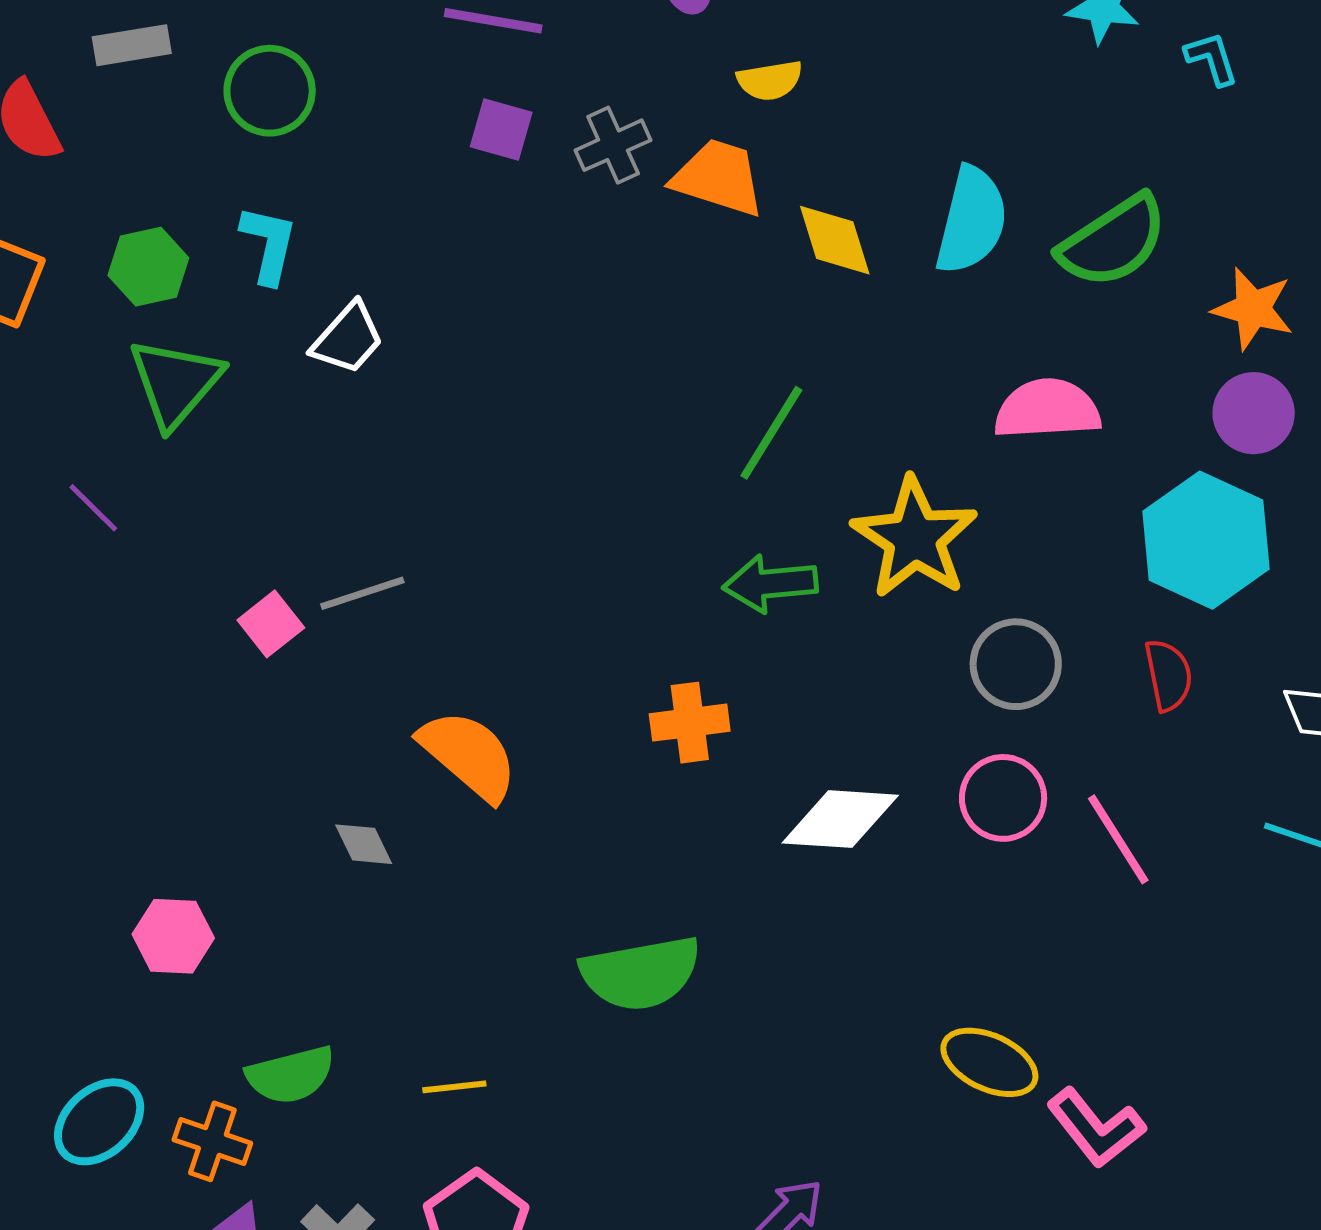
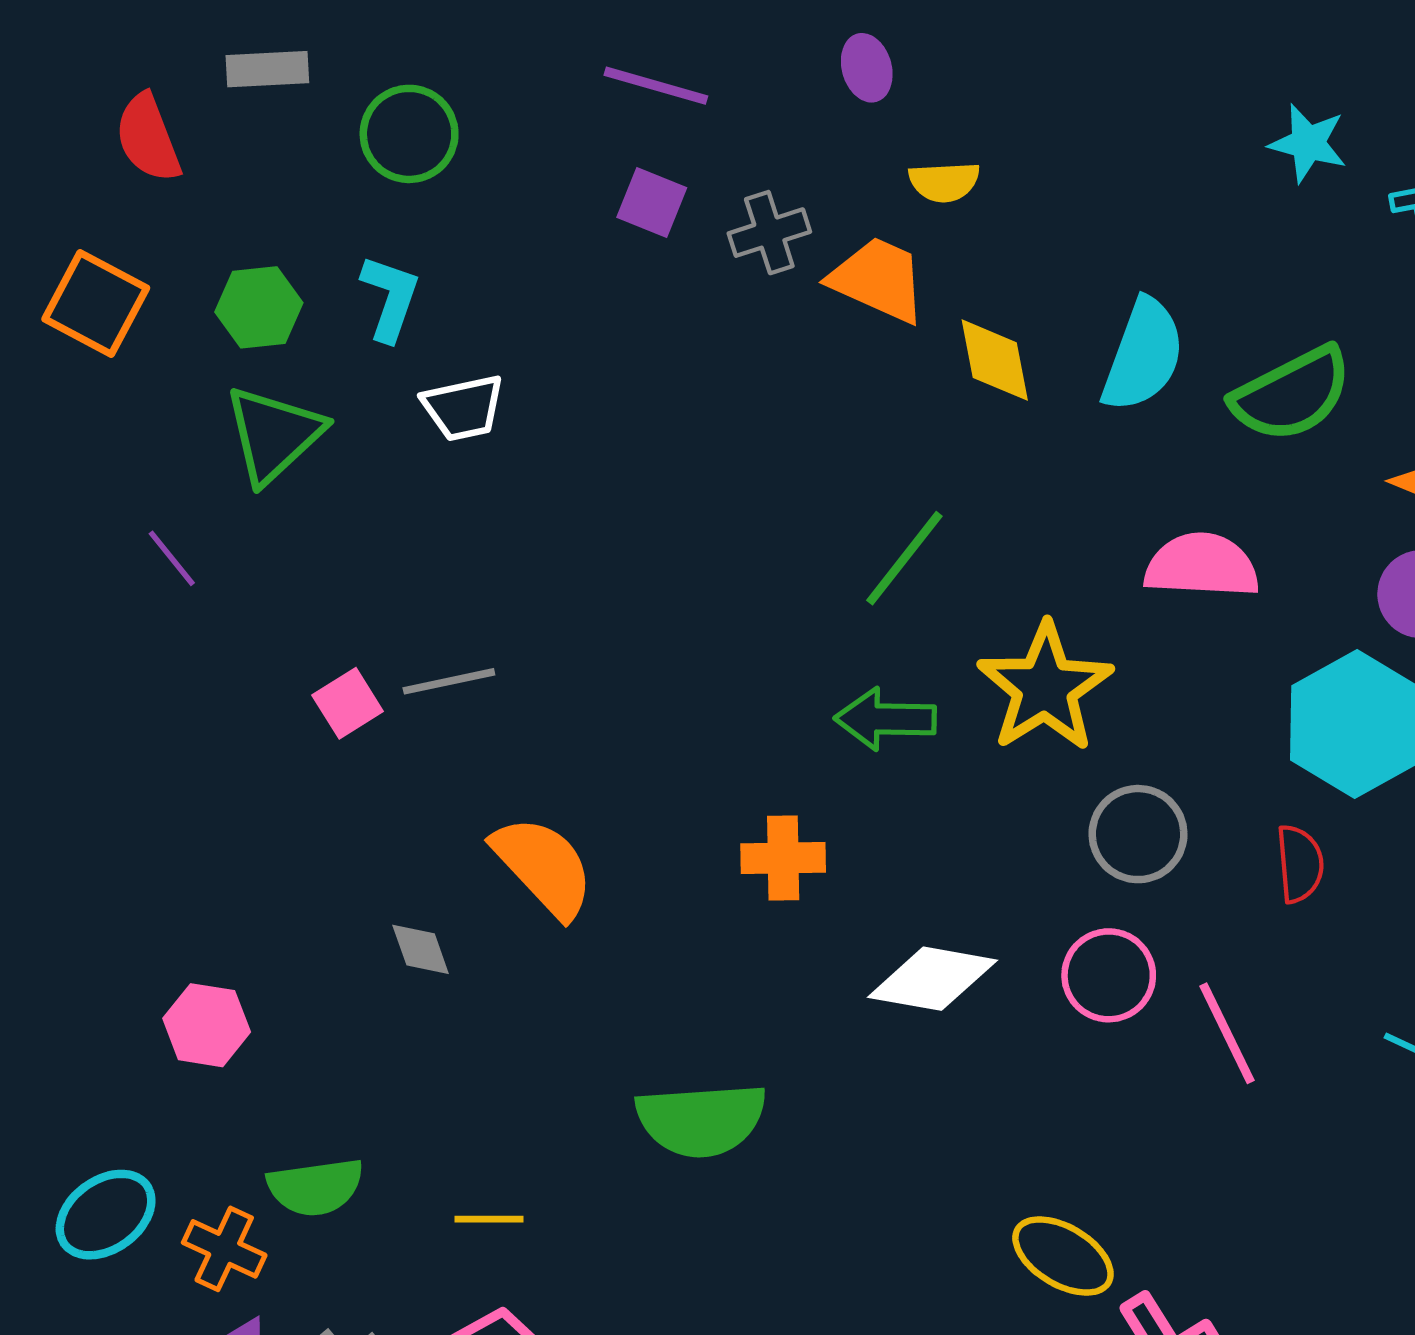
white trapezoid: (348, 339) -> (463, 408), turned 30

